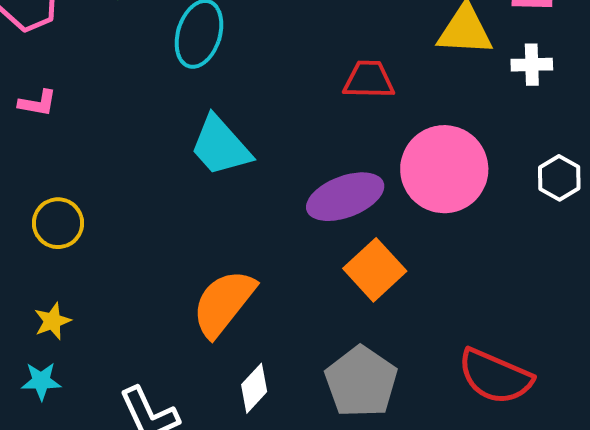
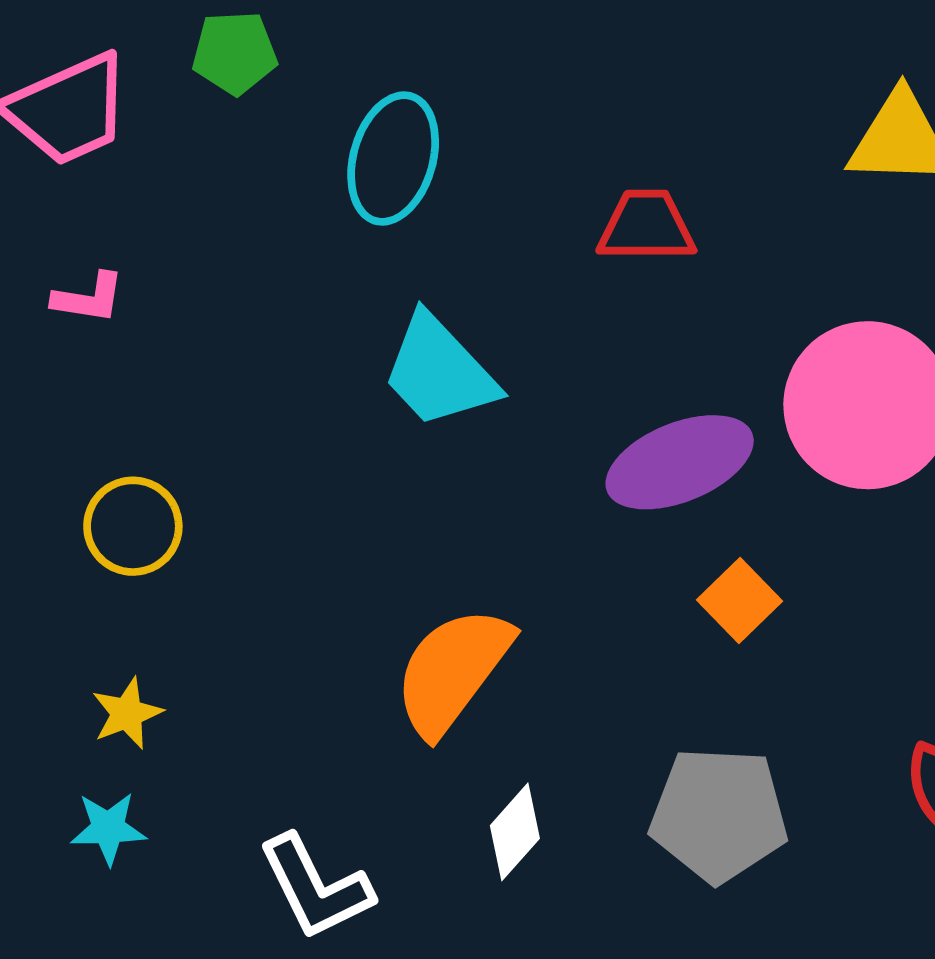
red trapezoid: (369, 80) -> (646, 226), moved
orange square: (375, 270) -> (739, 600), size x0.7
gray pentagon: (361, 382) -> (719, 815), turned -30

